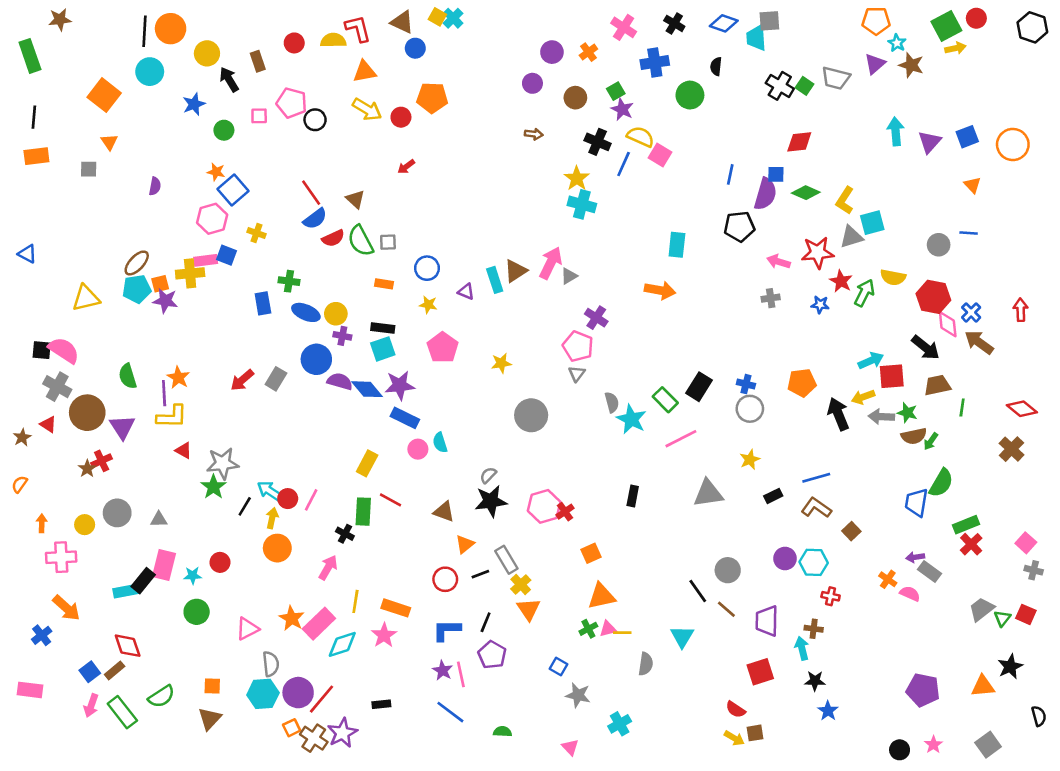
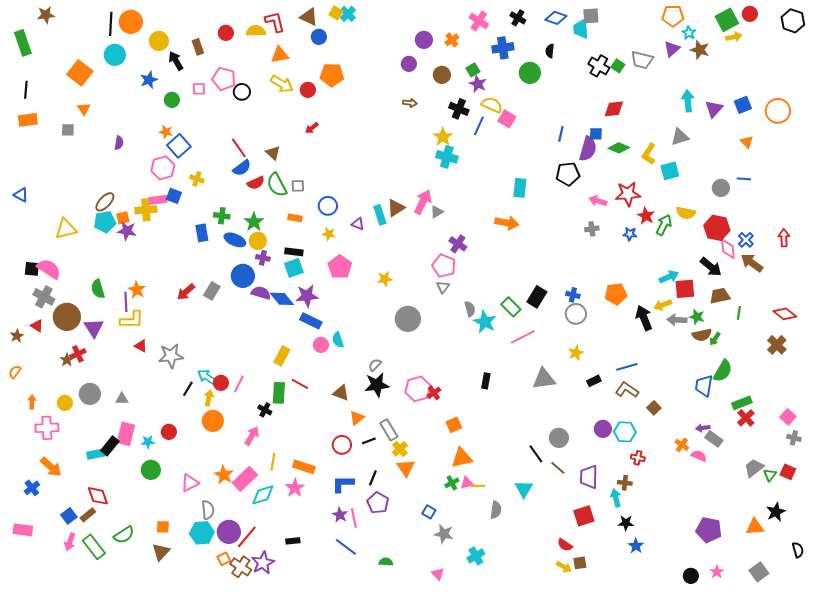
gray triangle: (851, 237) -> (680, 137), moved
green star: (213, 487) -> (254, 222), moved

